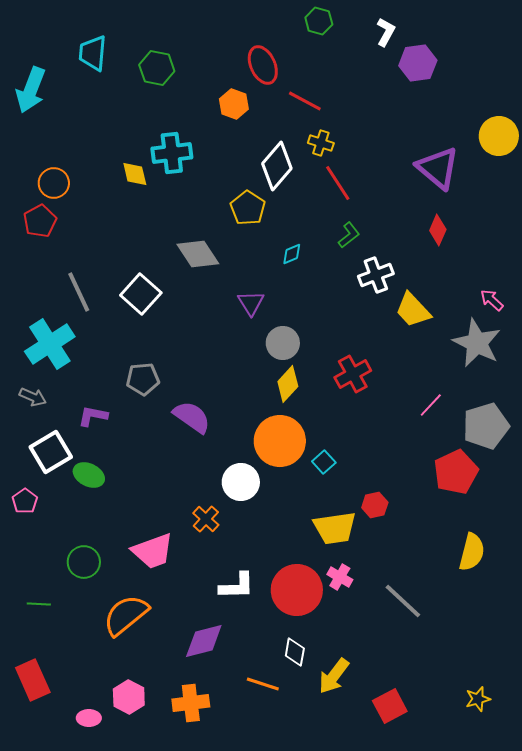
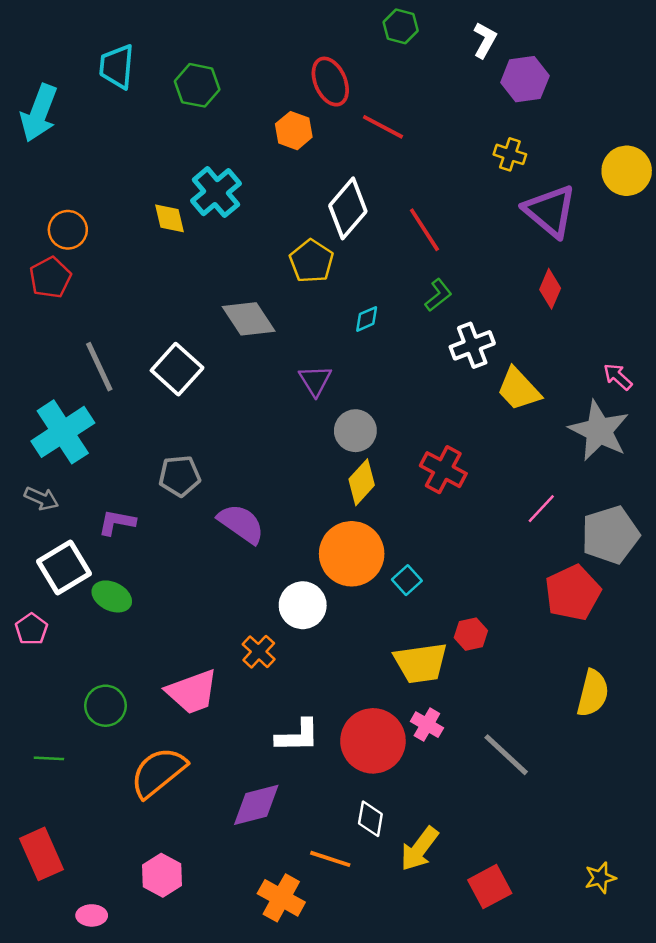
yellow cross: (321, 143) -> (510, 154), moved
cyan cross: (172, 153) -> (216, 192), turned -33
red cross: (353, 374) -> (443, 470), turned -33
orange cross: (191, 703) -> (281, 898), moved, turned 36
pink ellipse: (89, 718) -> (92, 915), moved

